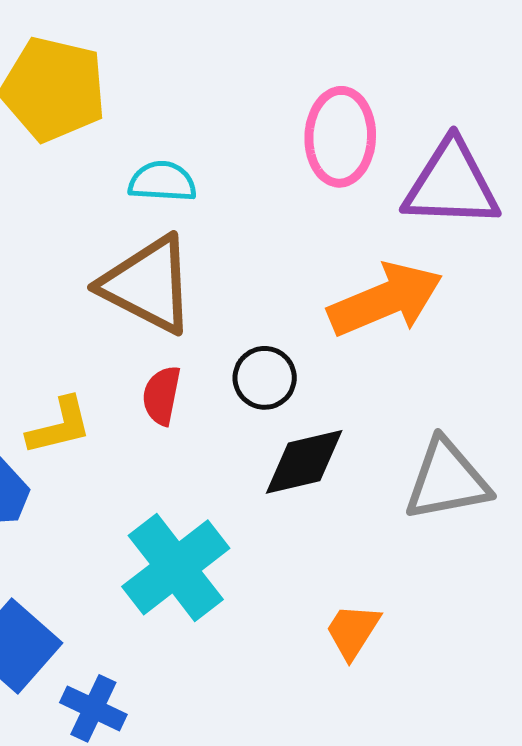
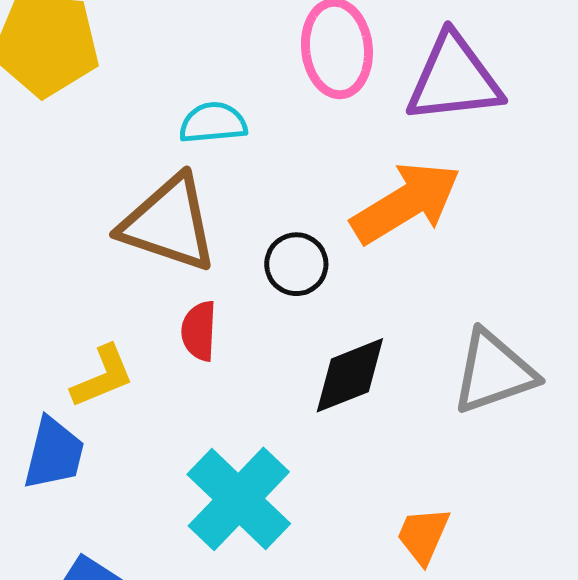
cyan semicircle: (162, 182) -> (213, 123), moved
black circle: (265, 378) -> (296, 264), moved

